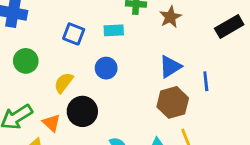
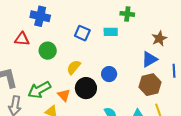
brown star: (170, 17) -> (159, 38), moved
blue circle: (106, 68) -> (109, 74), moved

